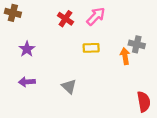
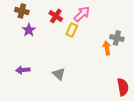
brown cross: (13, 13) -> (22, 11), moved
yellow rectangle: (91, 48) -> (72, 30), moved, turned -64
purple star: (27, 49) -> (29, 30), moved

